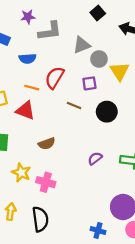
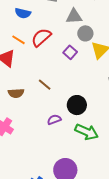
purple square: (89, 83) -> (70, 52), turned 32
brown line: (74, 105) -> (45, 85), moved
black circle: (107, 112) -> (77, 105), moved

